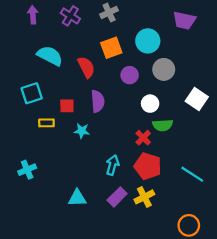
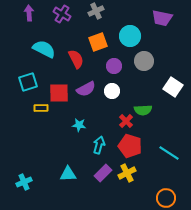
purple semicircle: (98, 101) -> (86, 89), turned 66
white circle: (150, 104) -> (112, 91), moved
red square: (67, 106) -> (59, 93), size x1.5
cyan star: (82, 131) -> (79, 125), moved
cyan cross: (27, 170) -> (24, 182), moved

